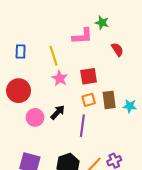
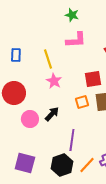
green star: (102, 23) -> (72, 15), moved
red square: (89, 76) -> (93, 79), moved
purple line: (82, 126) -> (72, 140), moved

